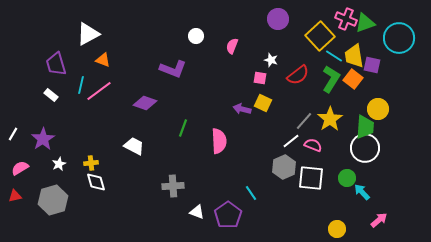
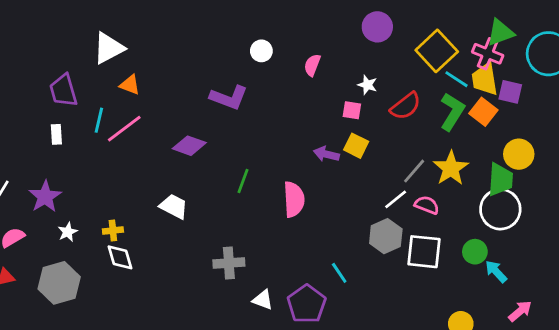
pink cross: (346, 19) -> (488, 54), moved
white rectangle: (51, 95) -> (56, 134), turned 48

